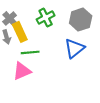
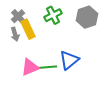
blue triangle: (74, 48) -> (69, 60), moved
green line: (30, 52) -> (48, 67), moved

